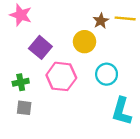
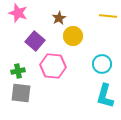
brown star: (101, 21) -> (59, 18), moved
cyan circle: (107, 74) -> (102, 64), moved
gray square: (24, 108) -> (21, 93), size x1.5

